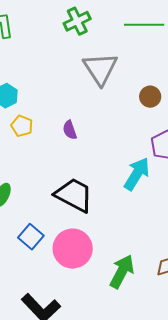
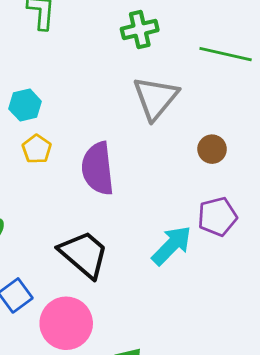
purple semicircle: (70, 130) -> (98, 168), size x2.0

